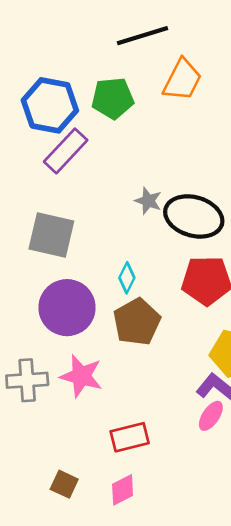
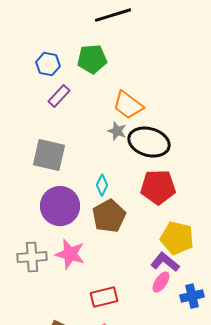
orange trapezoid: (182, 80) -> (128, 105), moved, turned 100
blue hexagon: (50, 105) -> (48, 64), size x0.6
purple rectangle: (66, 151) -> (59, 96), size x0.7

